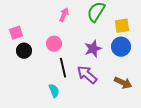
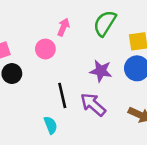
pink circle: (54, 44) -> (45, 49), moved
purple star: (93, 49) -> (101, 71), turned 30

